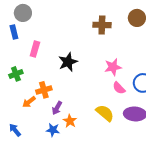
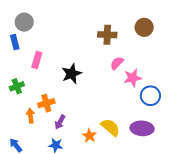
pink star: (113, 67) -> (133, 78), moved
pink semicircle: (119, 88) -> (117, 63), moved, turned 88
orange arrow: (29, 102) -> (31, 116), turned 120
orange star: (70, 121) -> (89, 136), moved

